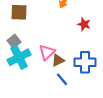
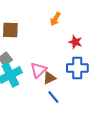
blue cross: (85, 62) -> (77, 68), moved

